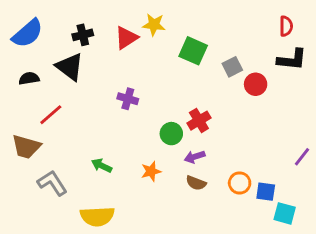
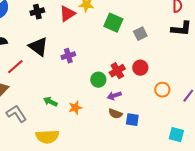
black triangle: (70, 67) -> (38, 47), moved
red circle: (256, 84) -> (140, 68), moved
purple cross: (128, 99) -> (68, 56), turned -32
orange star: (151, 171) -> (75, 108), moved
orange circle: (240, 183) -> (162, 90), moved
blue square: (266, 192) -> (132, 120), moved

